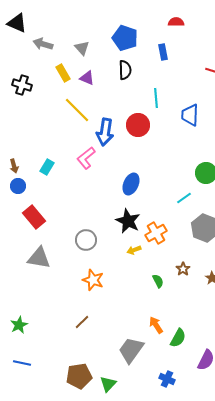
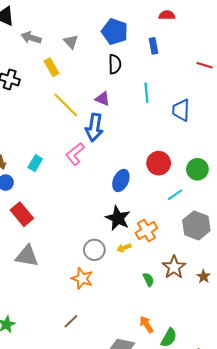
purple triangle: (87, 78) -> (103, 99), moved
red circle: (138, 125) -> (159, 163), moved
gray circle: (86, 240) -> (94, 250), moved
brown star: (183, 269) -> (174, 267), size x1.6

